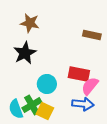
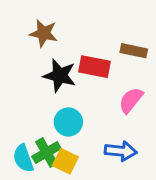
black star: (25, 53) -> (60, 75), moved, turned -30
red rectangle: (79, 74) -> (95, 67), moved
pink semicircle: (90, 86) -> (131, 100), moved

